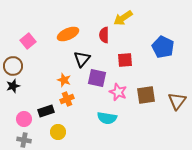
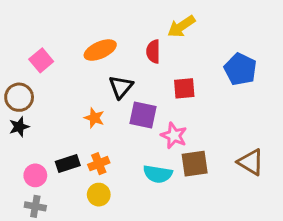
brown square: (146, 95) -> (195, 164), moved
orange cross: (67, 99) -> (99, 164), moved
brown triangle: (177, 101) -> (251, 162), moved, turned -36
yellow circle: (58, 132) -> (99, 195), moved

